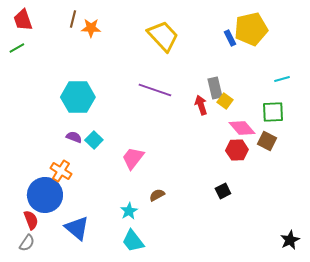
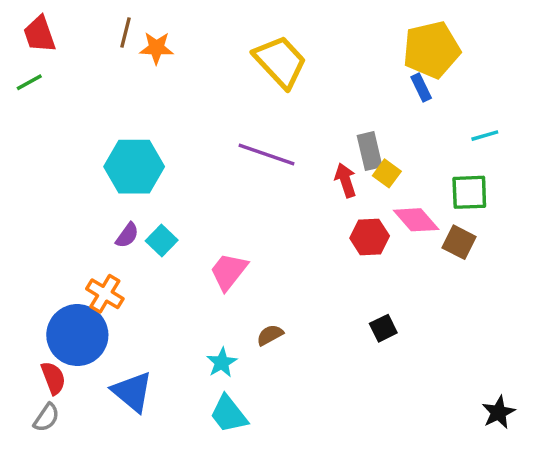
blue rectangle: (230, 38) -> (421, 87), moved
purple semicircle: (74, 137) -> (127, 235), turned 105
red hexagon: (237, 150) -> (370, 237), moved

